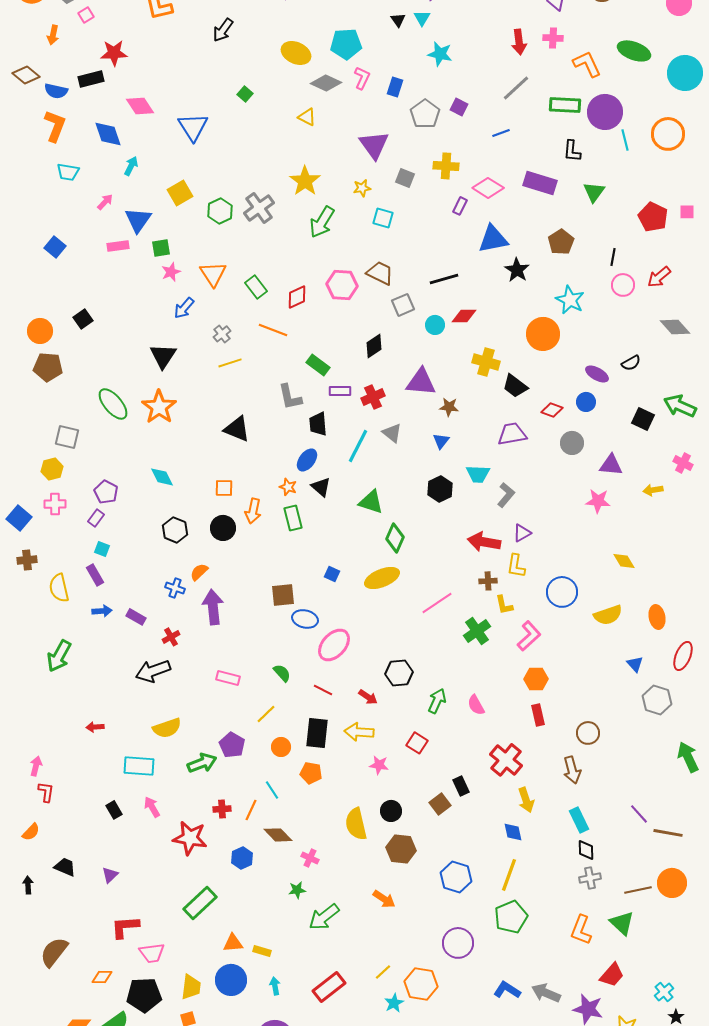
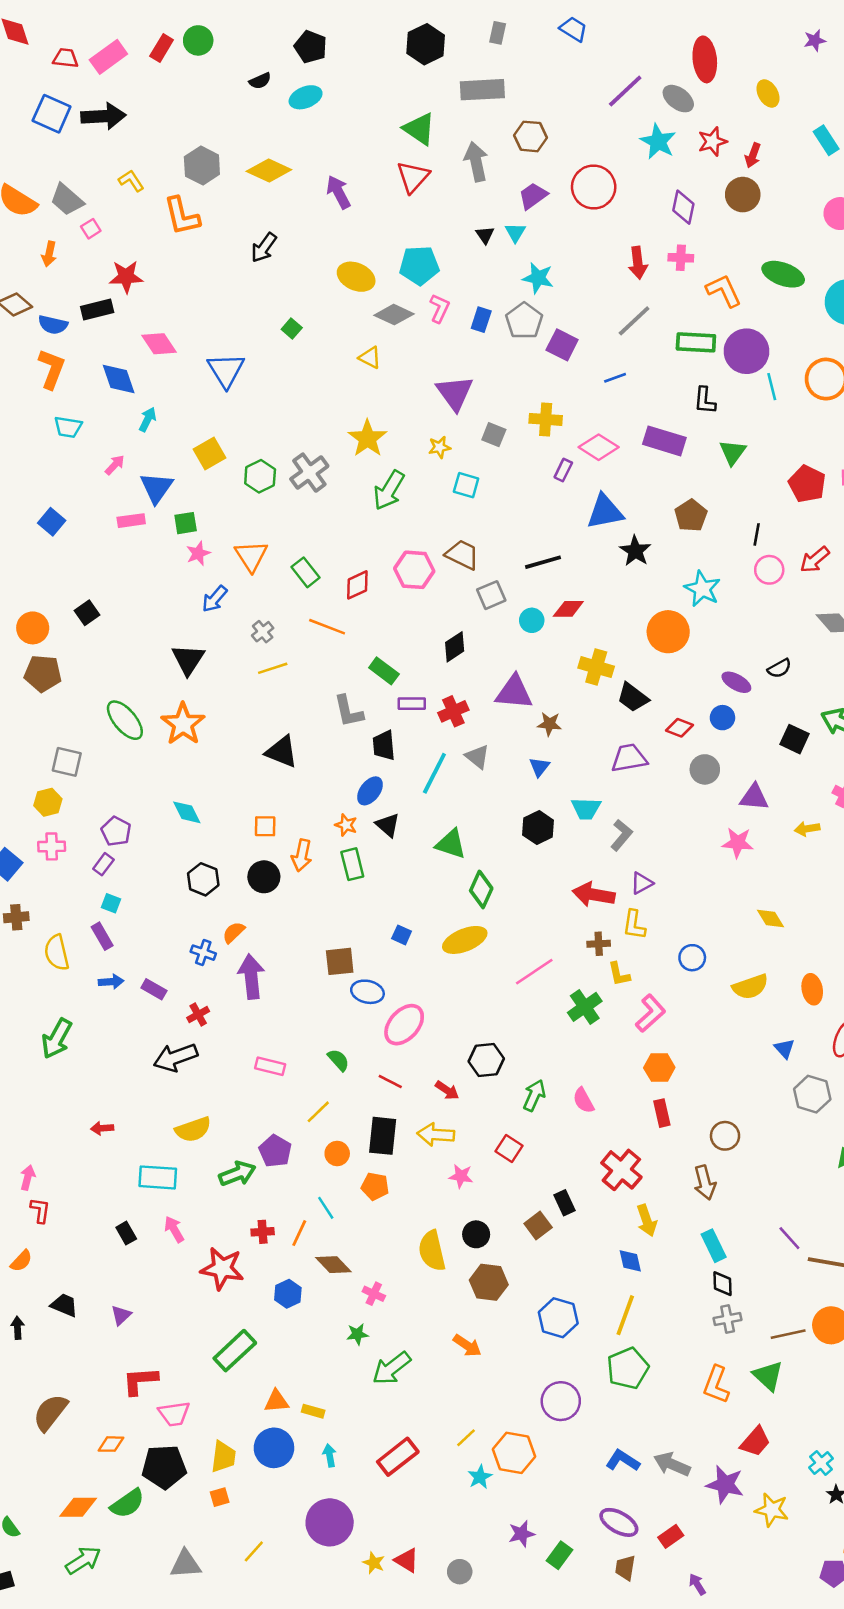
purple square: (459, 107) -> (562, 345), size x1.4
gray pentagon: (425, 114) -> (524, 321), moved
blue circle: (562, 592) -> (692, 958), size x0.7

